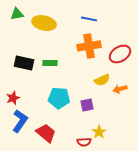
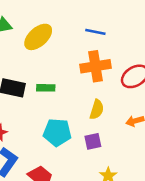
yellow ellipse: (44, 23) -> (38, 37), turned -55
yellow semicircle: (102, 80) -> (97, 109), moved, turned -49

